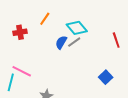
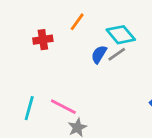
pink line: (22, 71) -> (63, 107), moved

